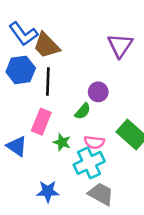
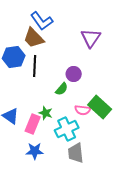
blue L-shape: (23, 34) -> (42, 21), moved
pink rectangle: (41, 122) -> (33, 124), moved
pink semicircle: (94, 142) -> (83, 110), moved
gray trapezoid: (101, 194) -> (76, 153), turned -125

